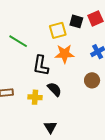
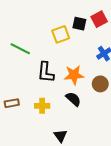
orange star: (64, 54) -> (74, 75), moved
black semicircle: (54, 89) -> (73, 99), moved

